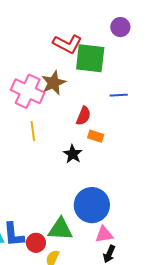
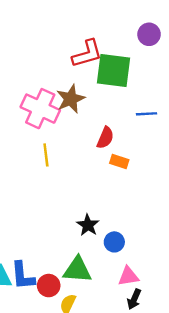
red L-shape: (67, 44) -> (87, 54), turned -44
black star: (73, 154) -> (88, 225), moved
blue circle: (92, 205) -> (114, 242), size x0.5

